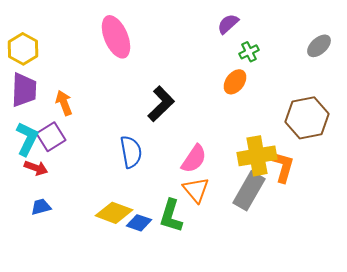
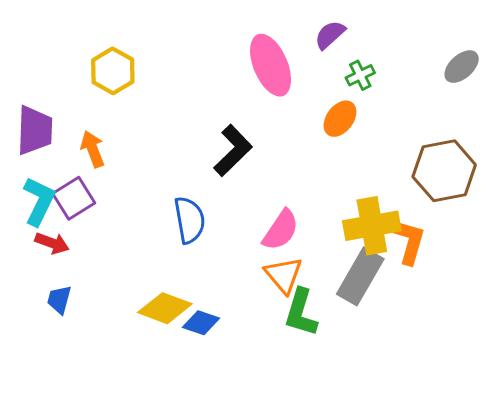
pink ellipse: (116, 37) -> (271, 65), moved
yellow hexagon: (23, 49) -> (113, 71), moved
blue trapezoid: (41, 207) -> (59, 300), turned -60
green L-shape: (171, 216) -> (301, 313), moved

